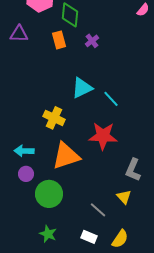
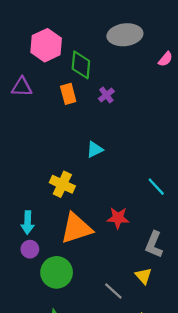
cyan triangle: (82, 88) -> (95, 150), size x0.7
cyan line: (111, 99) -> (156, 187), moved
red star: (103, 136) -> (118, 218), moved, size x0.7
cyan arrow: (24, 151) -> (28, 223), turned -90

